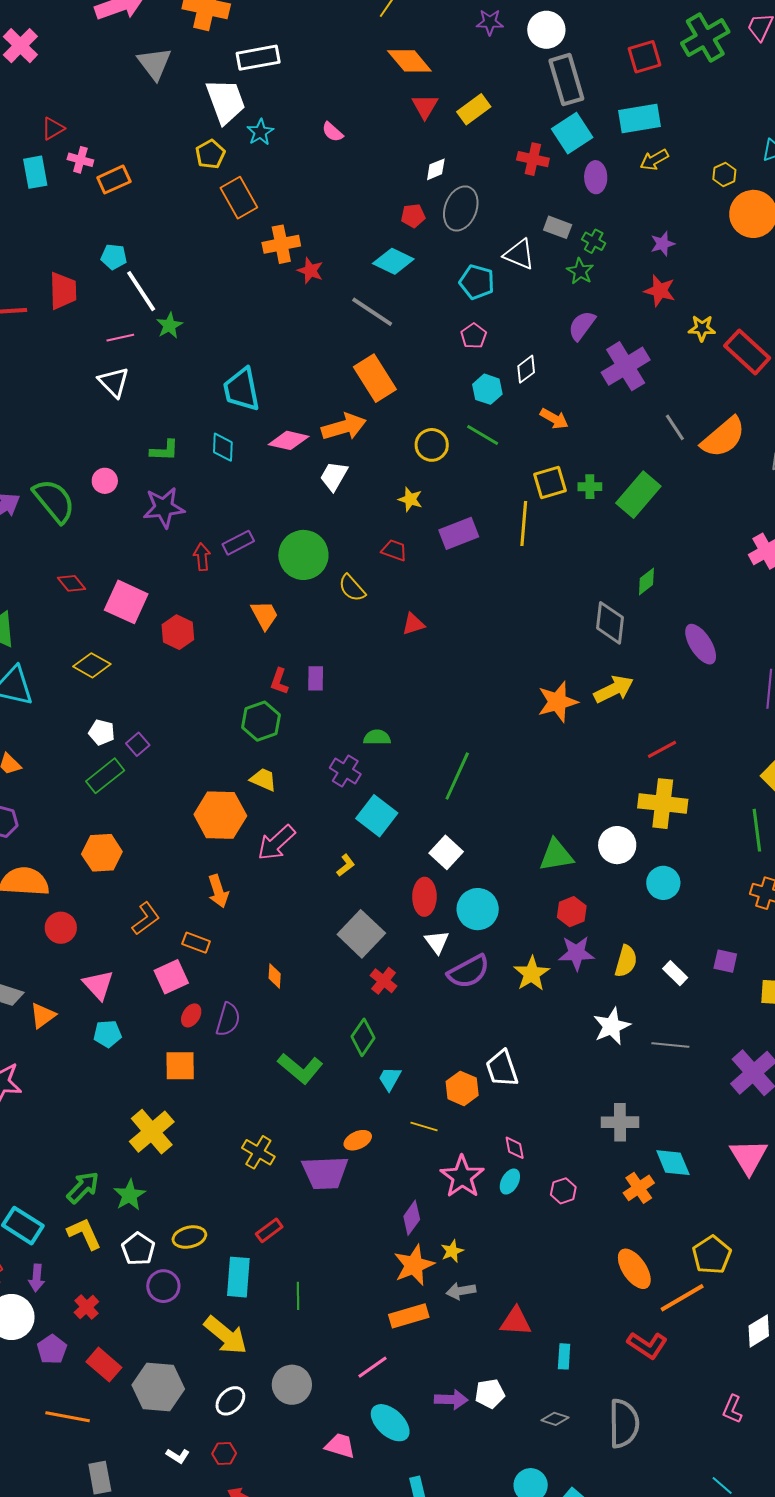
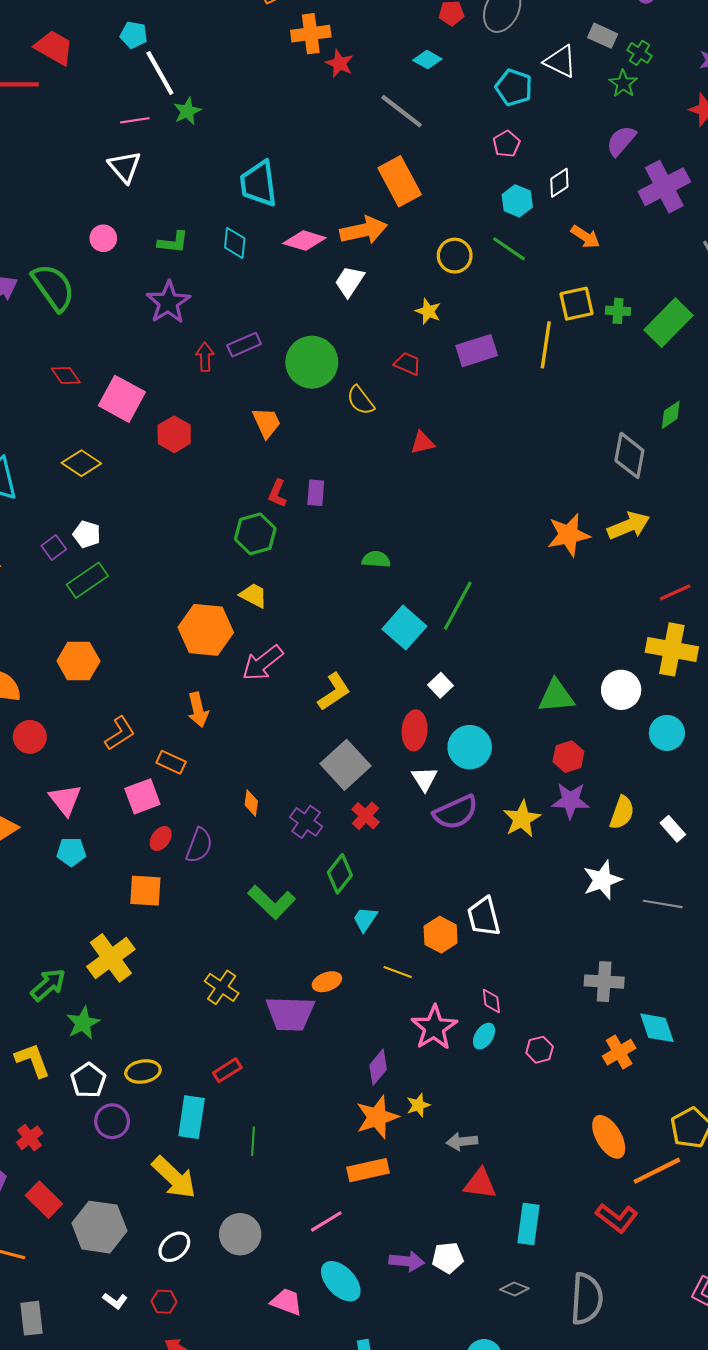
cyan diamond: (393, 261) -> (427, 60), size x0.7
red trapezoid: (63, 291) -> (54, 47), moved, turned -63
pink circle: (105, 481) -> (103, 238), moved
purple star: (164, 508) -> (168, 302), turned -30
purple square: (138, 744) -> (54, 547), moved
purple cross: (345, 771) -> (306, 822), moved
cyan square: (377, 816) -> (404, 628), moved
white square: (446, 852) -> (441, 685), size x0.7
yellow L-shape: (346, 865) -> (334, 692), size x1.6
green arrow: (83, 1187) -> (48, 985), moved
gray arrow: (461, 1291) -> (462, 1142), moved
cyan rectangle: (564, 1356) -> (528, 1224), size x1.5

